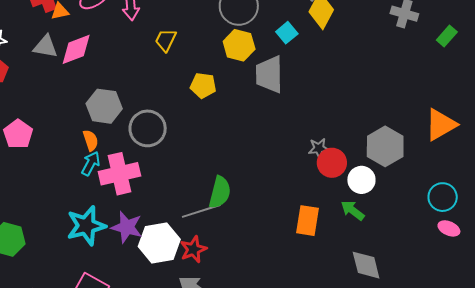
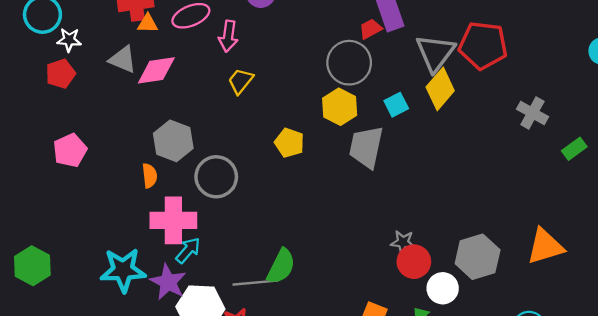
yellow trapezoid: (166, 40) -> (241, 81), moved
cyan arrow: (91, 163) -> (188, 250), moved

